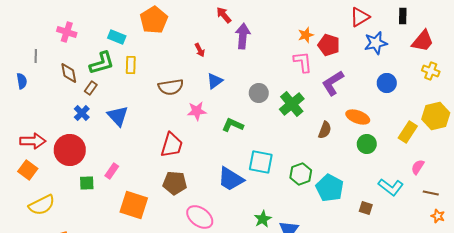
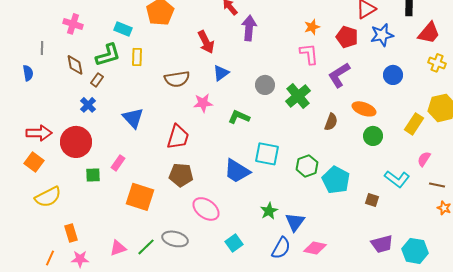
red pentagon: (329, 45) -> (347, 37), moved
red arrow: (200, 50) -> (206, 42), size x1.6
blue triangle: (118, 116) -> (133, 118), moved

